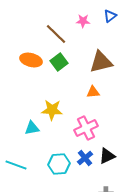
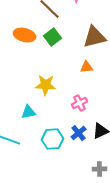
cyan triangle: (32, 128) -> (29, 112), moved
pink cross: (86, 128) -> (80, 103), size x0.7

